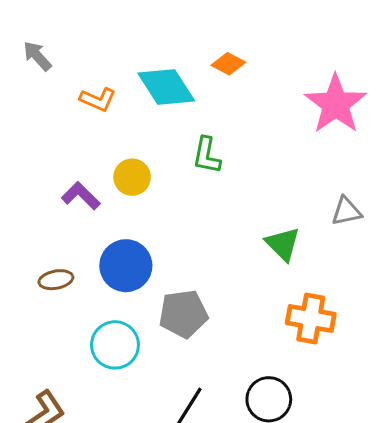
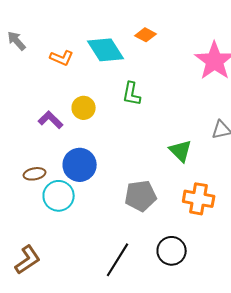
gray arrow: (37, 56) -> (17, 41), moved
gray pentagon: (183, 314) -> (141, 196), moved
cyan circle: (115, 345) -> (59, 196), moved

